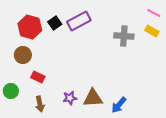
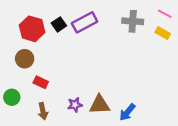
gray cross: (124, 36) -> (133, 21), moved

